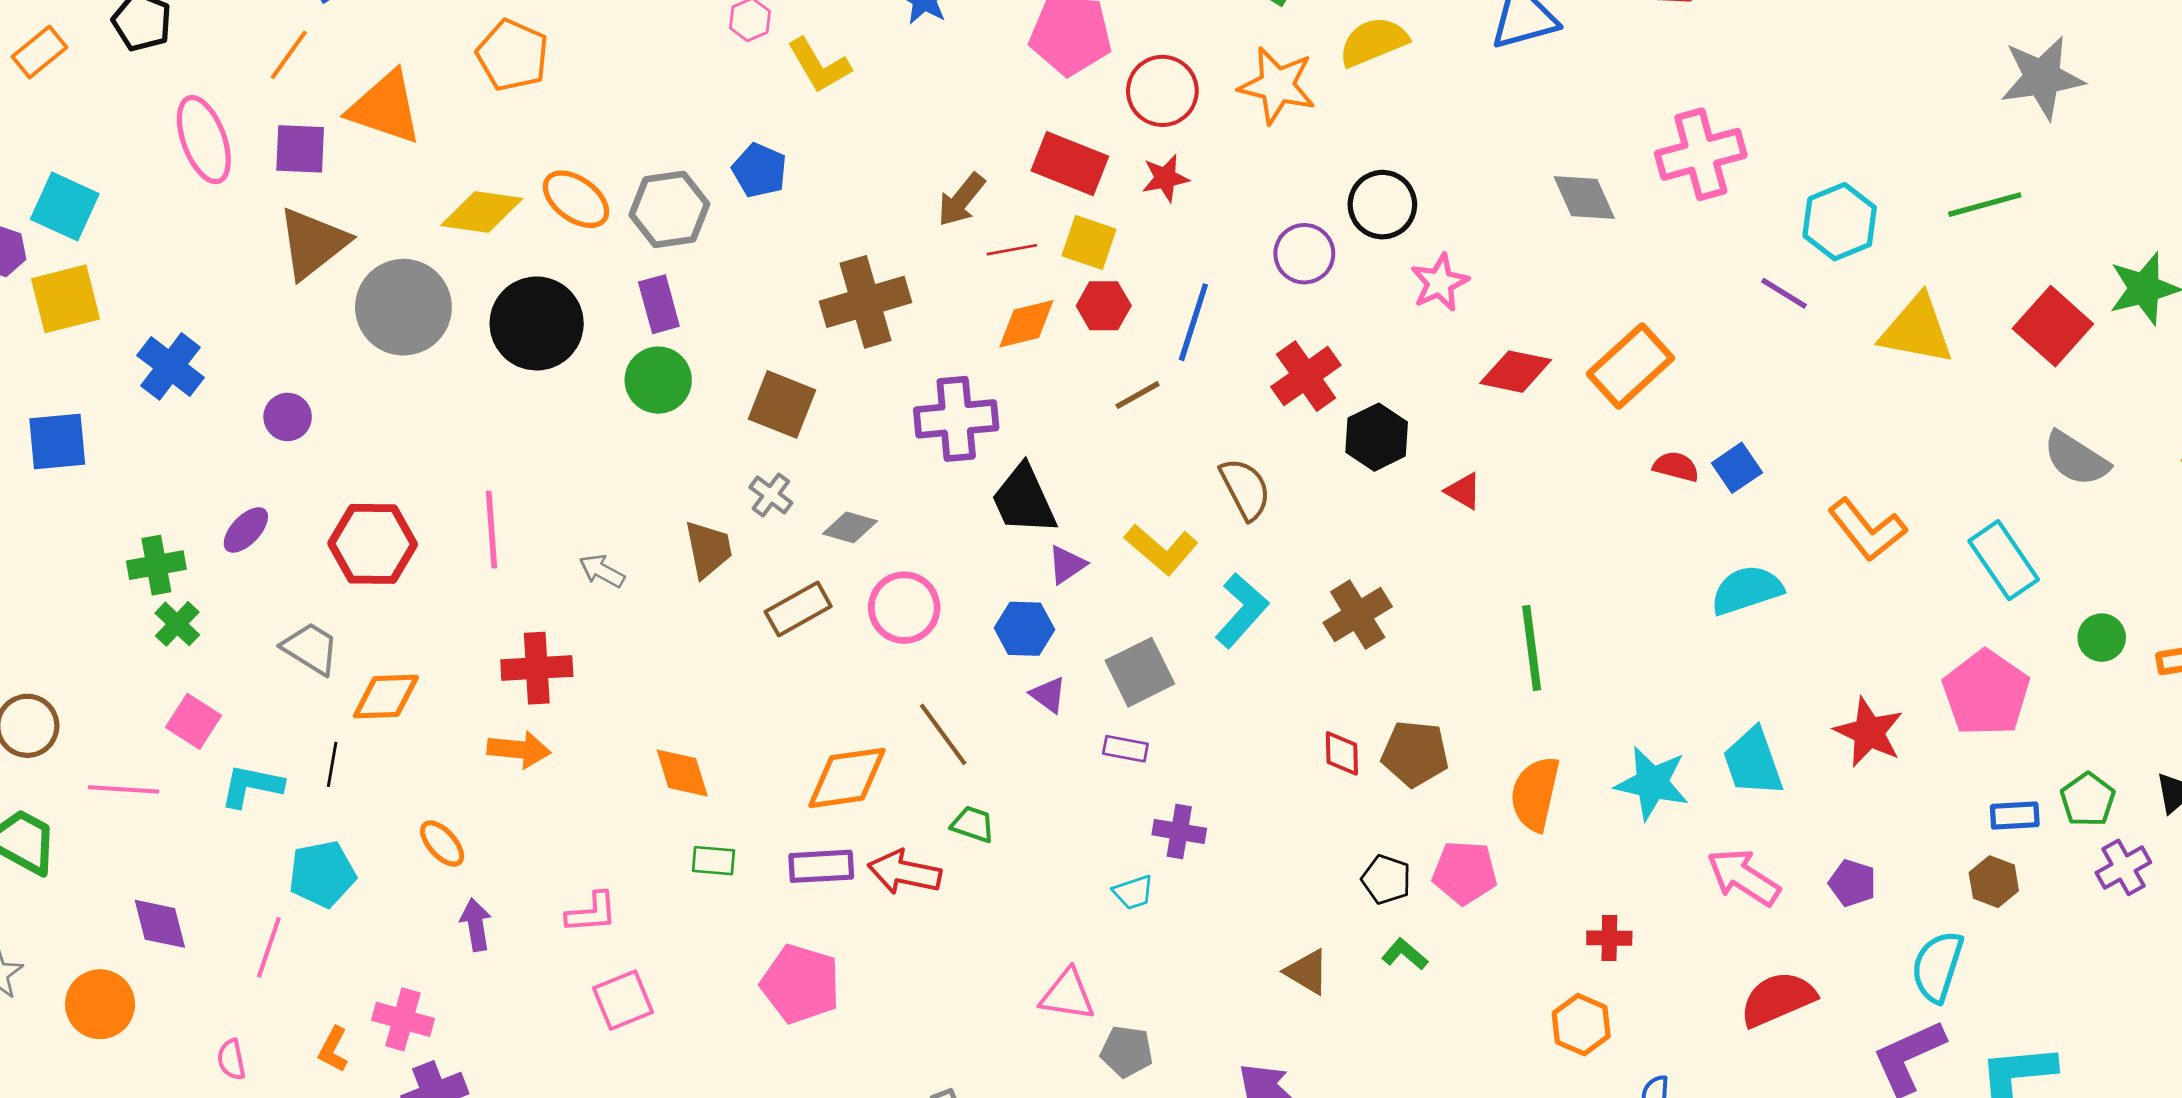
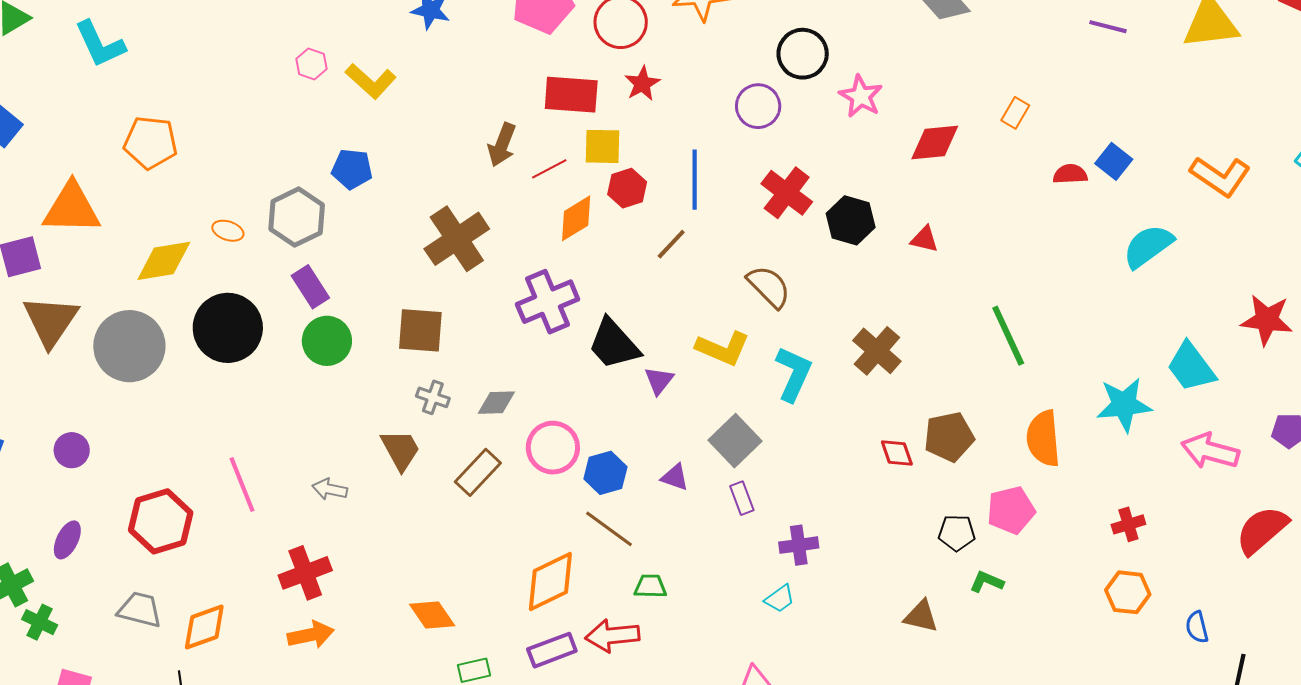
orange ellipse: (576, 199) -> (228, 231), size x0.6
orange rectangle: (1630, 366) -> (1015, 113), size x0.5
blue hexagon: (1024, 629) -> (605, 473), moved
purple rectangle: (1125, 749) -> (742, 498), turned 76

